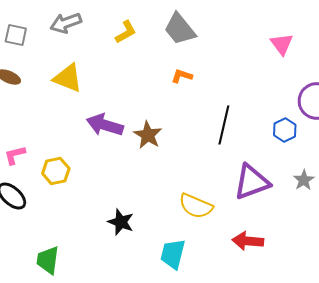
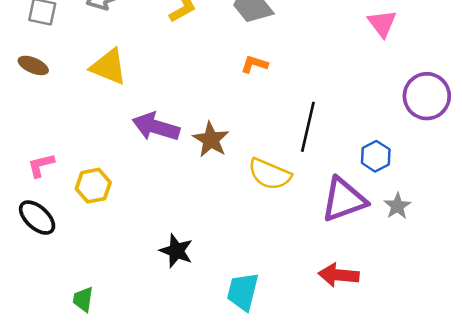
blue hexagon: (285, 130) -> (376, 156), moved
gray star: (304, 180) -> (397, 206), moved
yellow semicircle: (196, 206) -> (270, 174), moved
green trapezoid: (48, 260) -> (83, 299), size x0.7

